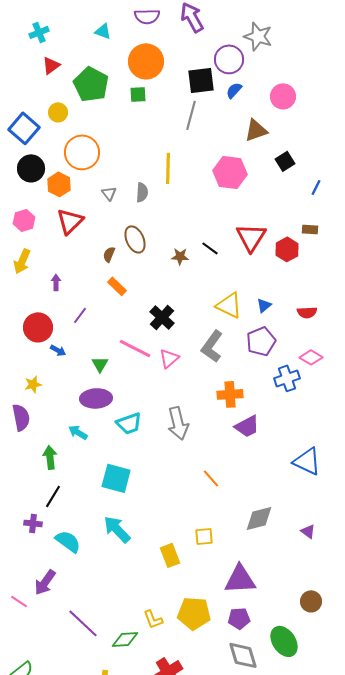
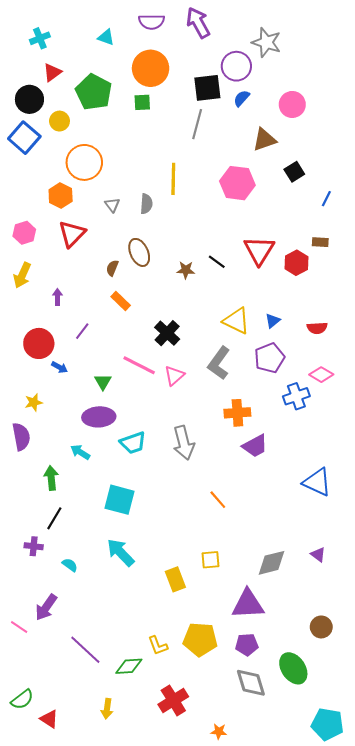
black circle: (31, 168) -> (29, 99), moved
gray diamond: (259, 518) -> (272, 563), moved
cyan semicircle: (68, 541) -> (70, 565), size x0.6

